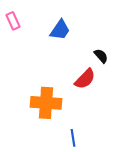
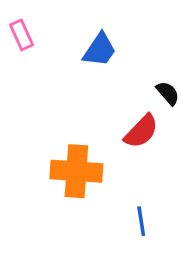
blue line: (73, 138) -> (141, 221), moved

